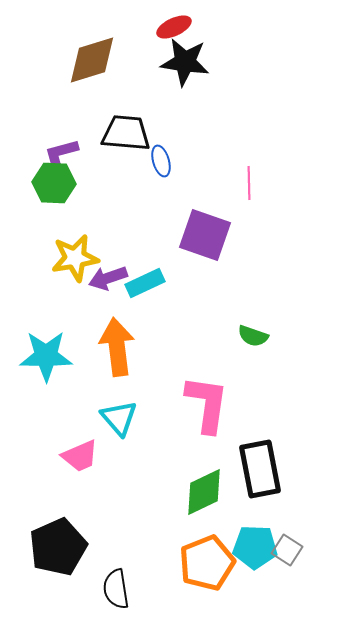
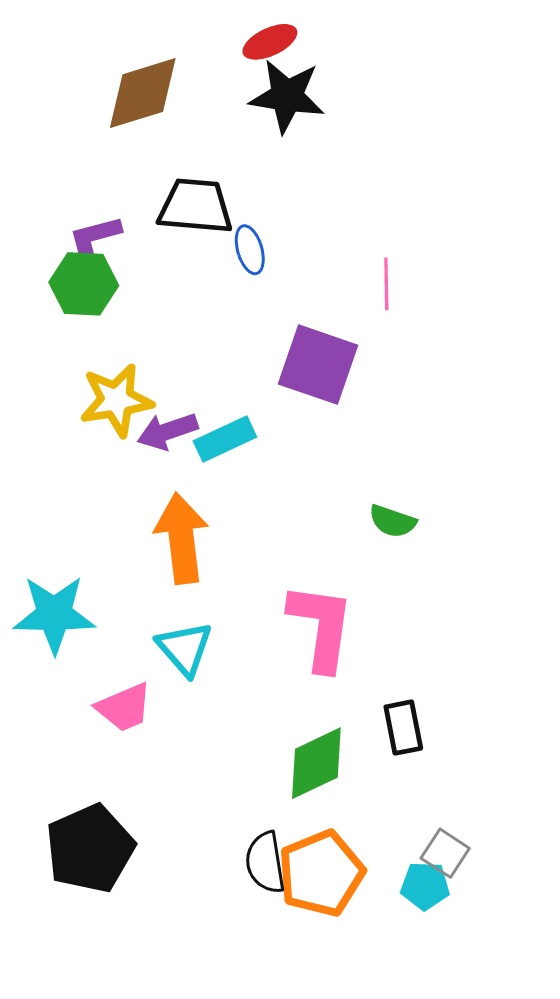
cyan star: (46, 356) -> (54, 614), moved
black rectangle: (260, 469) -> (403, 728), size x0.6
cyan pentagon: (255, 547) -> (425, 886), moved, size x0.7
black semicircle: (116, 589) -> (265, 863), moved

